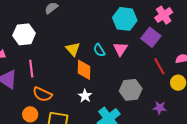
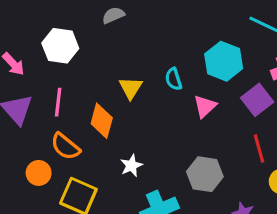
cyan semicircle: (99, 50) -> (173, 79), moved
orange diamond: (84, 70) -> (102, 121), moved

